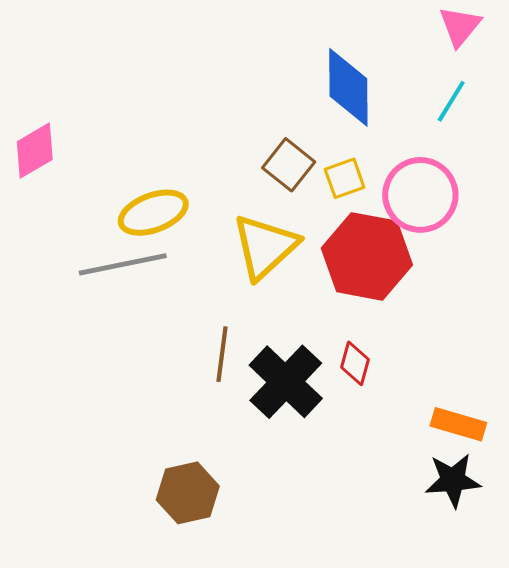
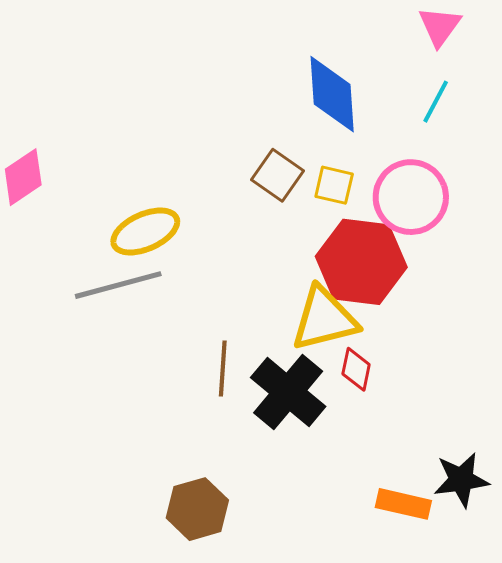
yellow square: (345, 178) -> (334, 185), turned 36
yellow triangle: (265, 247) -> (324, 319), moved, turned 32
orange rectangle: (458, 424) -> (403, 504), moved

